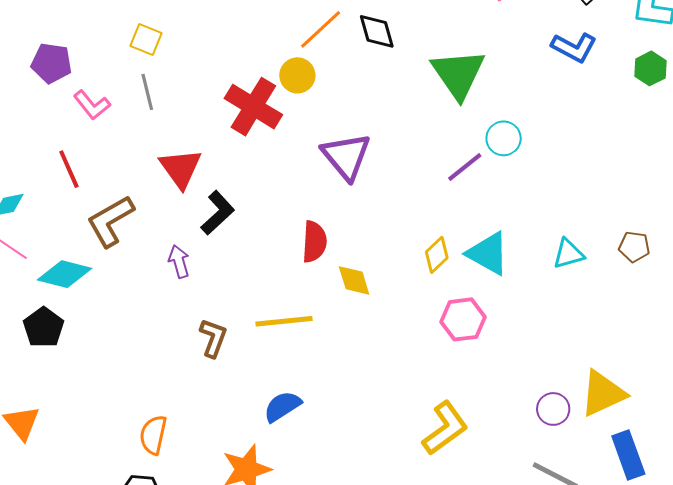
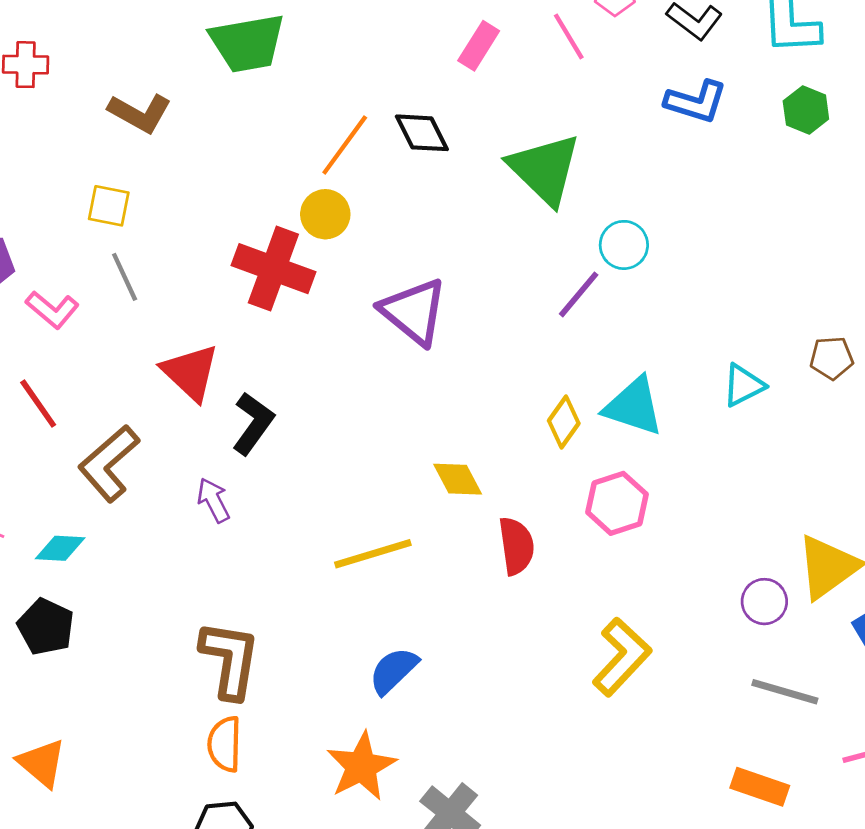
red semicircle: (314, 242) -> (516, 546), moved
cyan diamond: (64, 274) -> (60, 548), size x0.7
brown L-shape: (213, 338) -> (230, 660), moved, size x1.5

